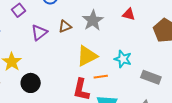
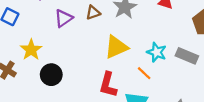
orange line: (101, 77) -> (144, 73), moved, turned 48
gray rectangle: (151, 77) -> (187, 56), moved

